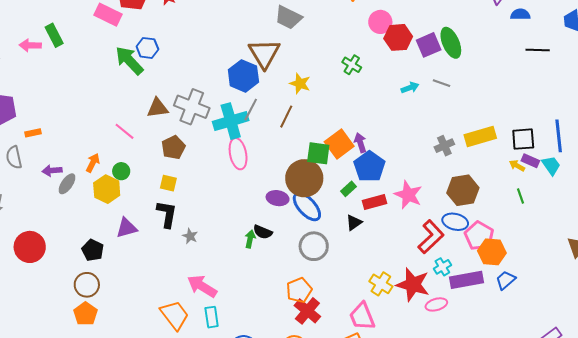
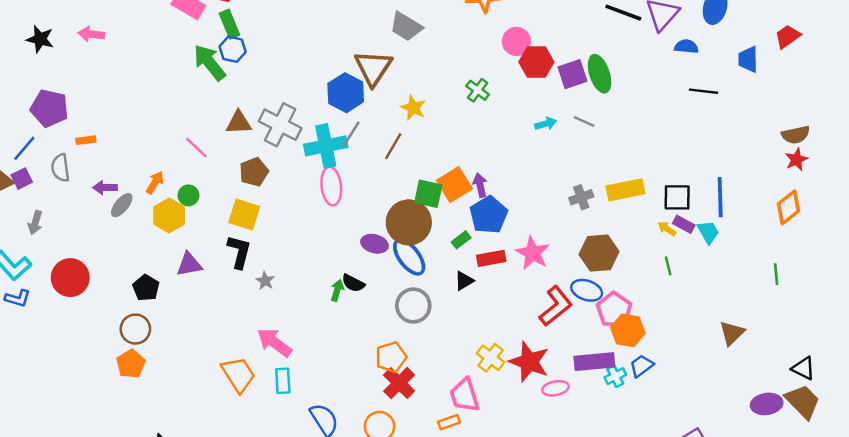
green rectangle: (54, 35) -> (229, 24), moved
yellow square: (168, 183) -> (244, 215), size x1.5
cyan cross: (442, 267) -> (615, 376), moved

